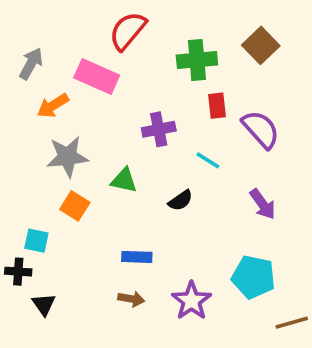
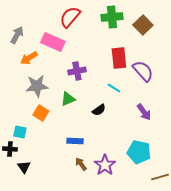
green cross: (197, 60) -> (112, 17), moved
red rectangle: (217, 106) -> (119, 58), size x1.5
purple cross: (159, 129) -> (77, 71), moved
green triangle: (124, 180) -> (68, 99), turned -35
brown arrow: (131, 299) -> (81, 164), moved, turned -136

